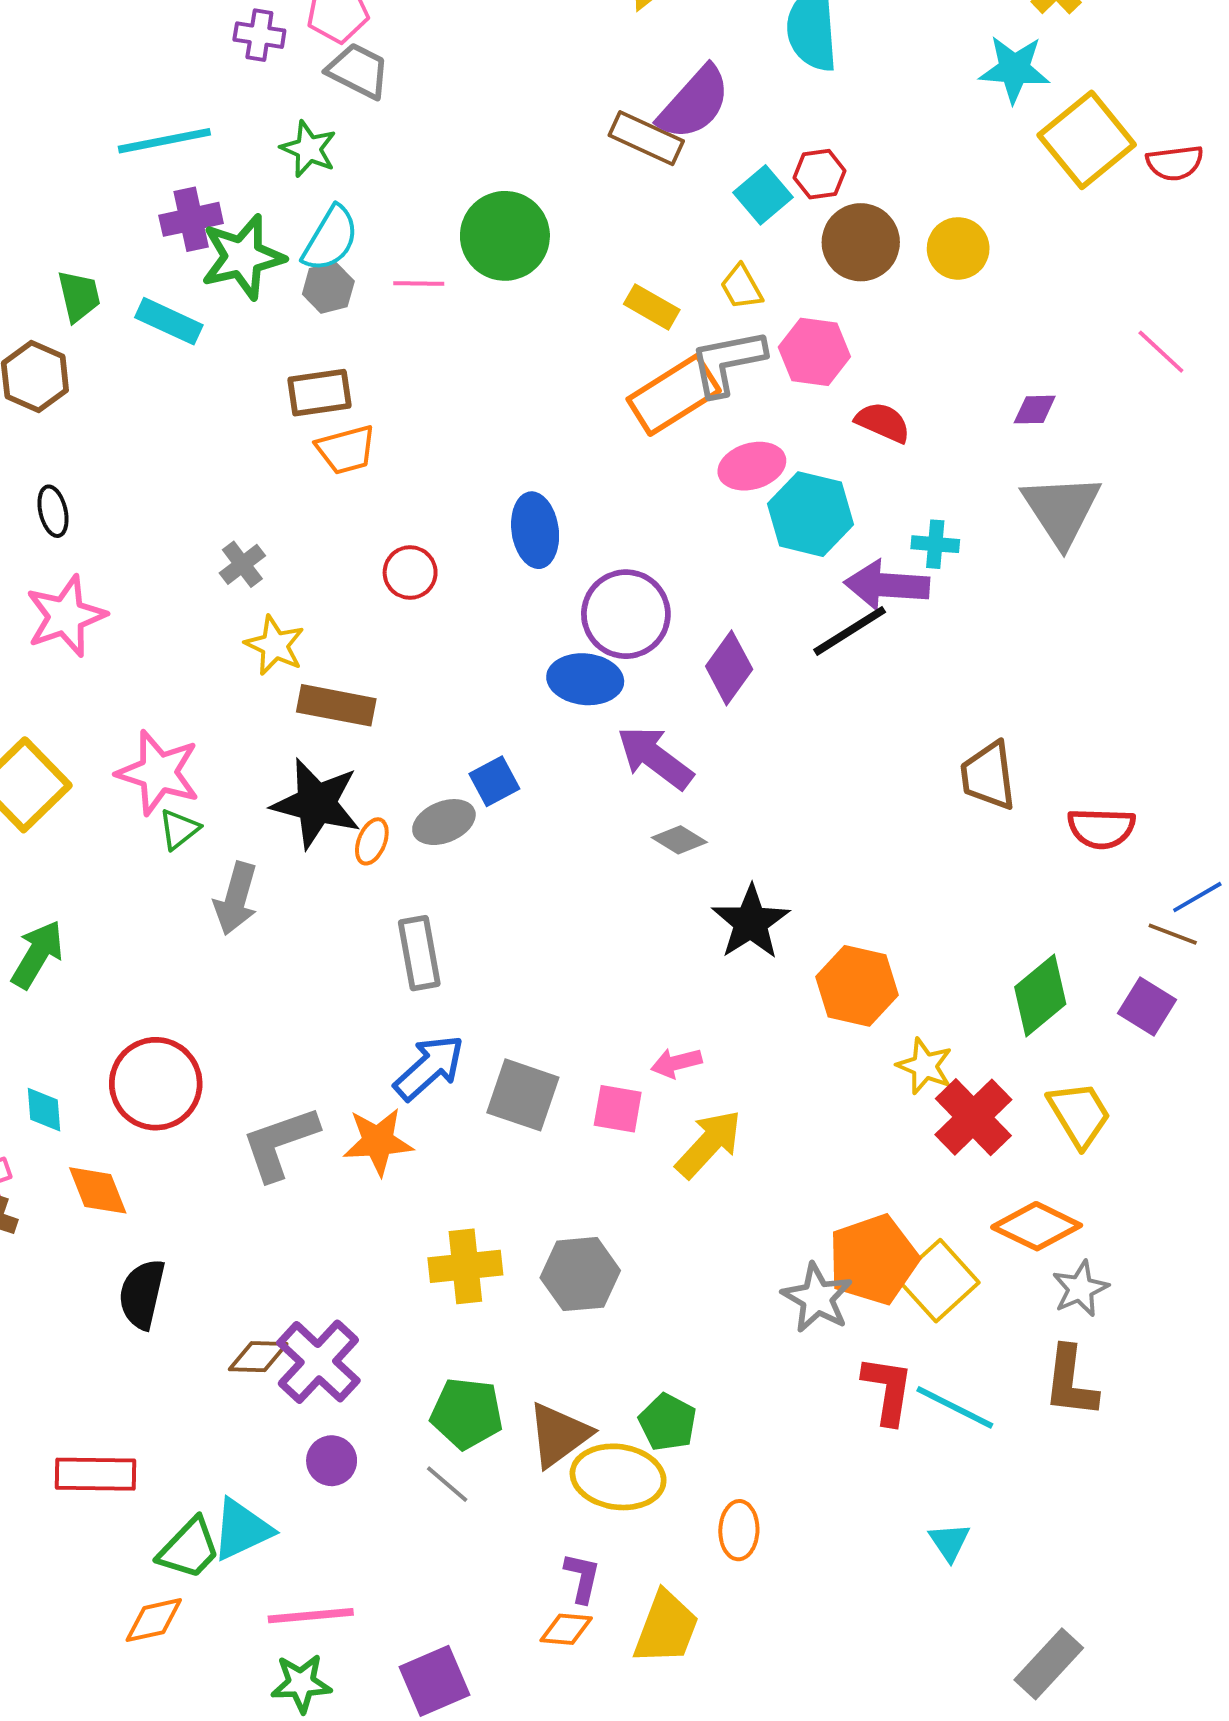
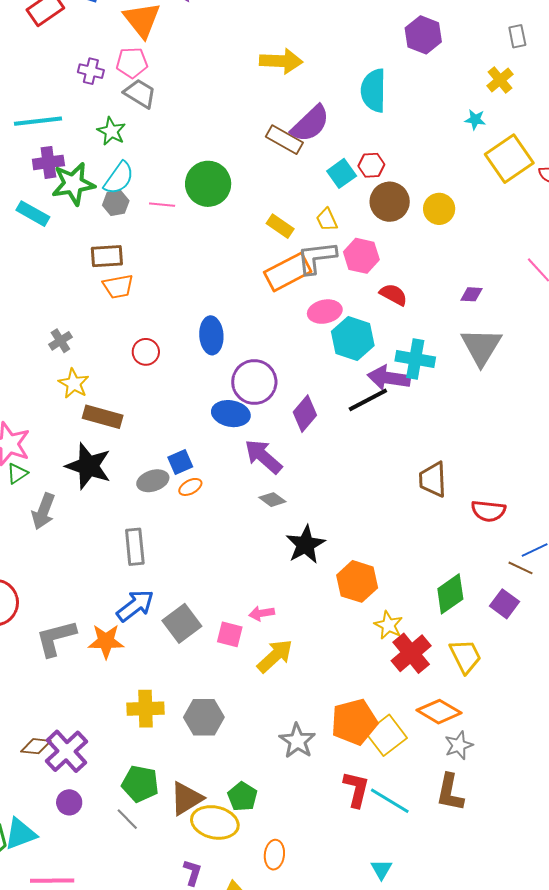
cyan star: (1014, 69) -> (475, 120), size x0.6
cyan cross: (935, 544) -> (415, 359), size x1.6
orange ellipse: (372, 841) -> (190, 487), moved, turned 35
gray square: (523, 1095) -> (182, 623), turned 30
gray star: (817, 1298) -> (297, 741), moved

